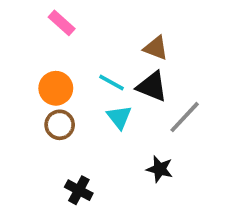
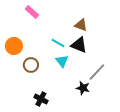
orange circle: (56, 88) -> (14, 46), moved
gray line: (185, 117) -> (97, 72), moved

